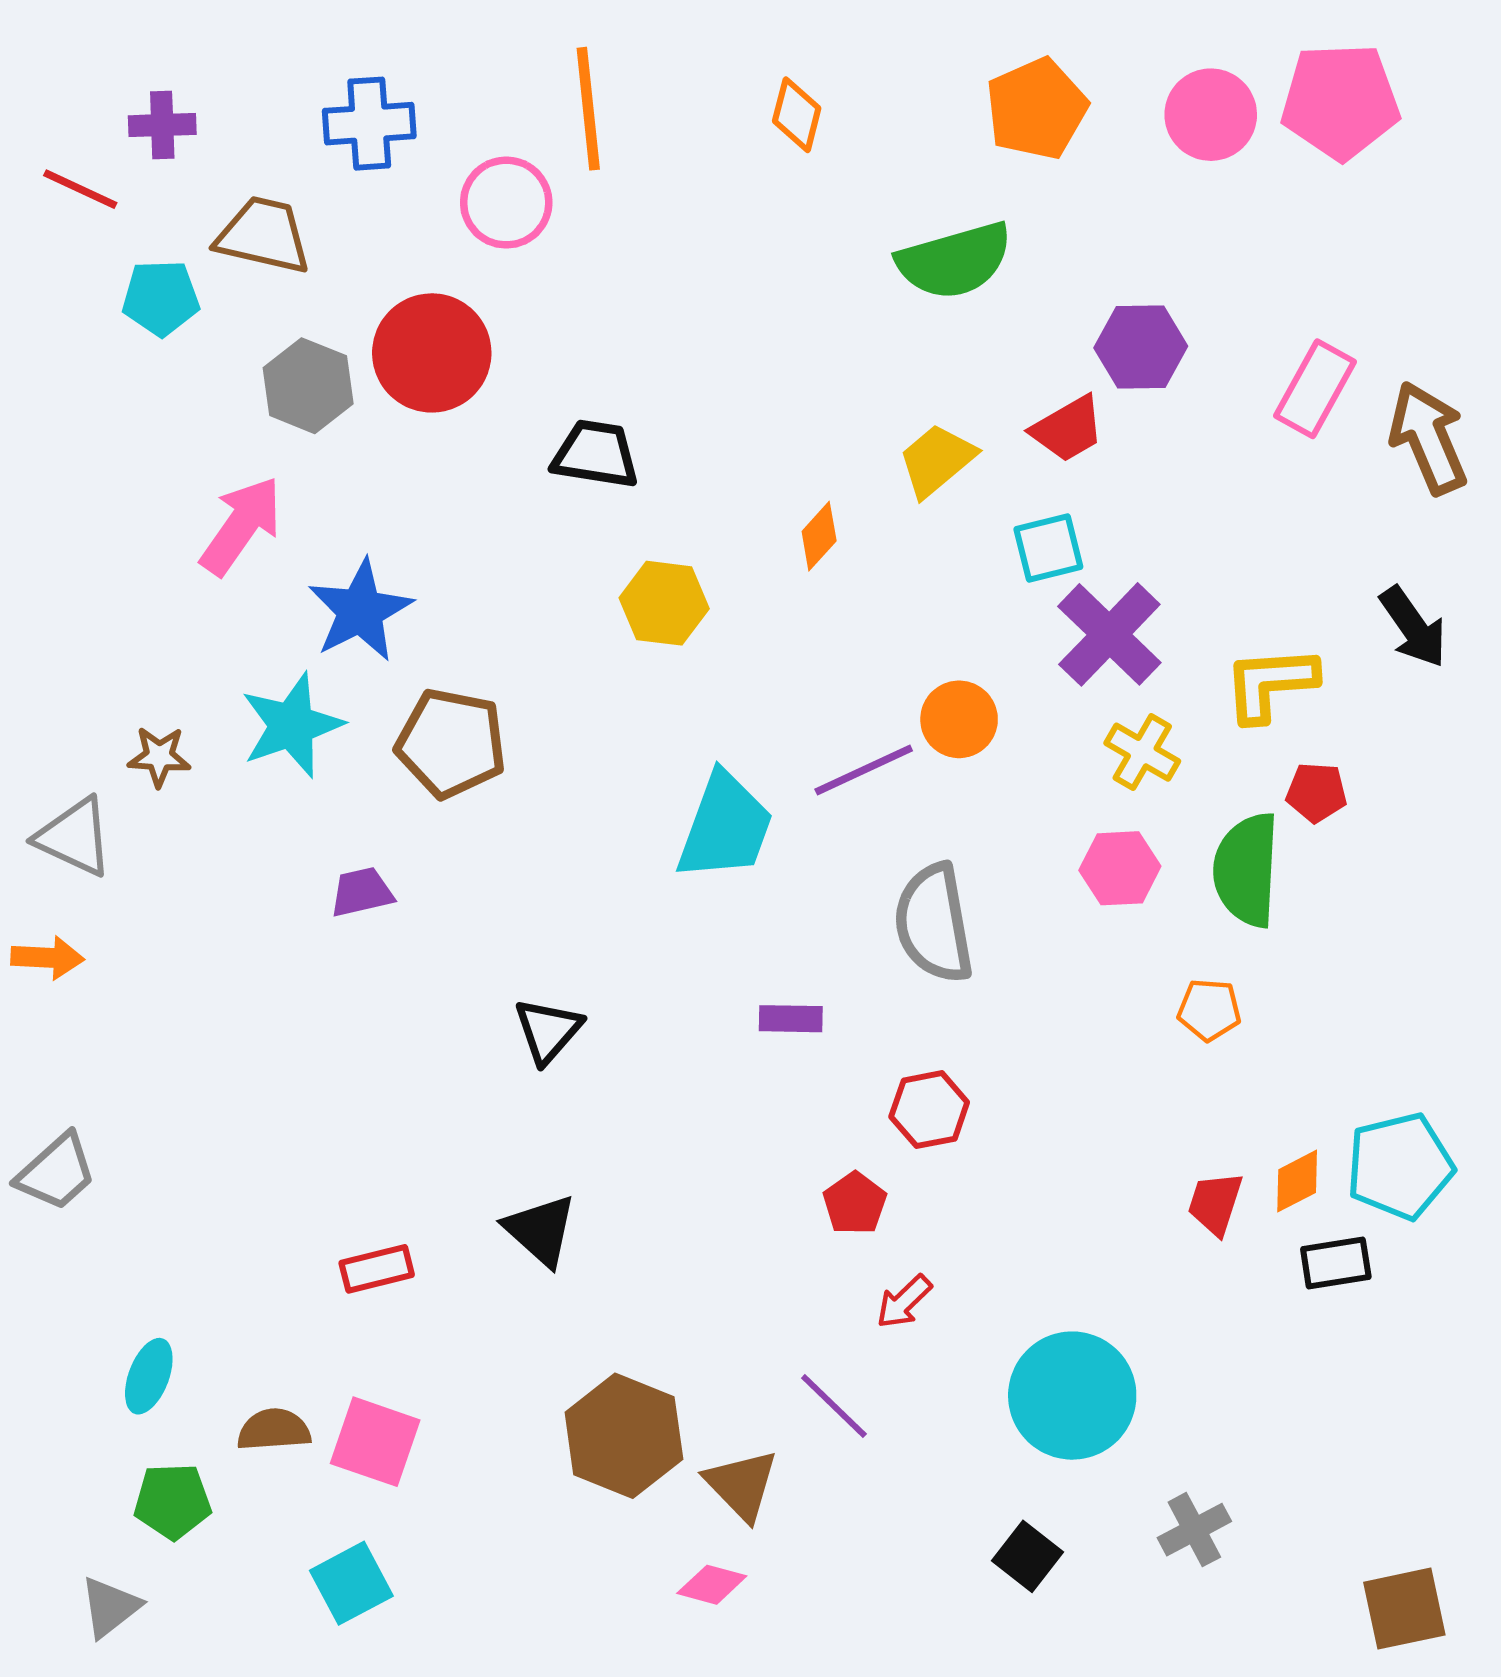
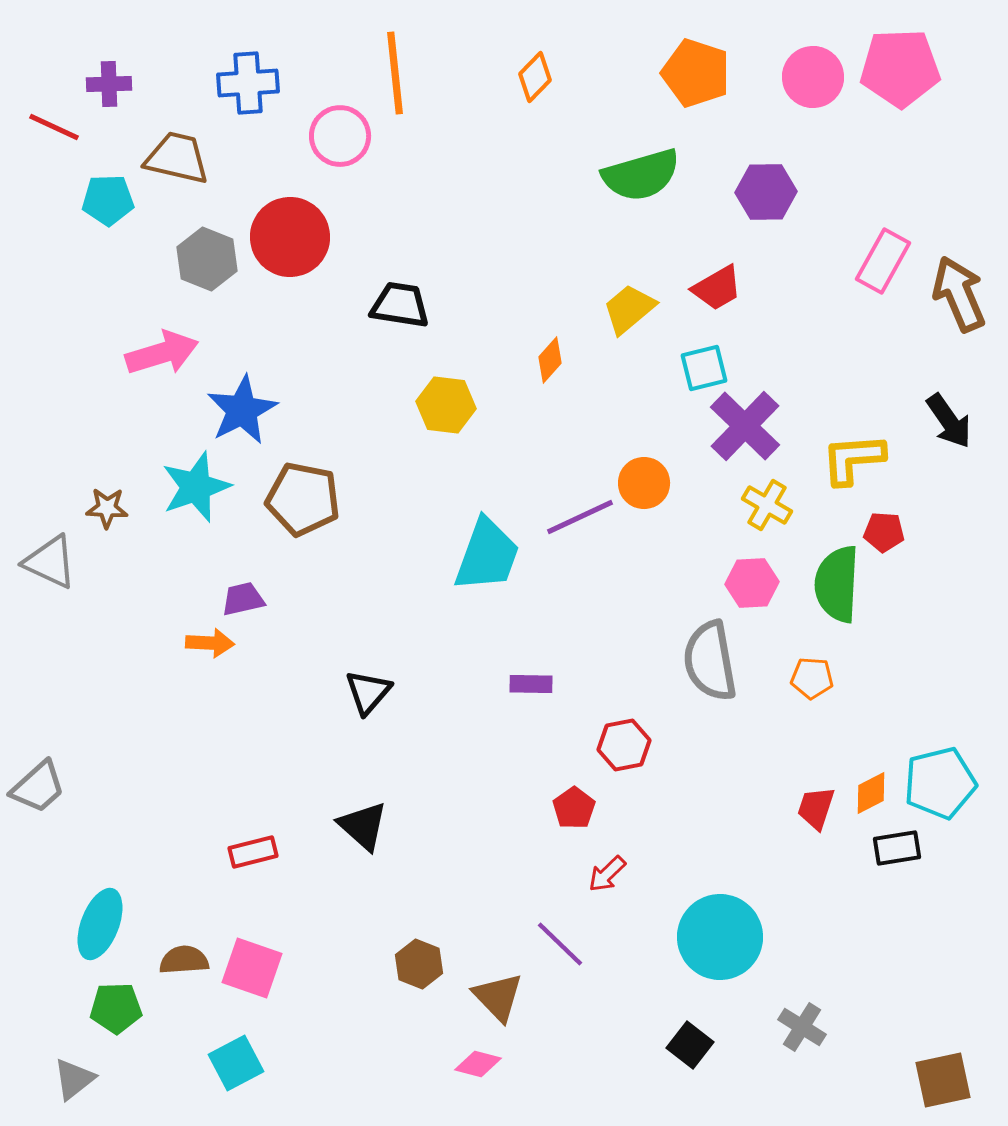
orange pentagon: (1036, 109) -> (696, 73), turned -30
orange diamond: (797, 115) -> (535, 77), turned 30
purple hexagon: (1141, 347) -> (766, 192), moved
pink arrow: (241, 526) -> (162, 353), turned 38
gray semicircle: (934, 923) -> (710, 661), moved
orange arrow: (48, 958) -> (210, 643), moved
cyan ellipse: (149, 1376) -> (100, 924), size x1.4
brown hexagon: (624, 1436) -> (419, 964), size x0.6
gray cross: (1194, 1530) -> (802, 1027), turned -30

